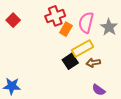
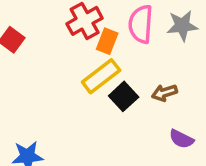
gray star: (109, 27) -> (182, 26), turned -30
yellow rectangle: (83, 49) -> (101, 76), moved

